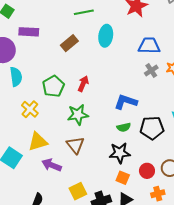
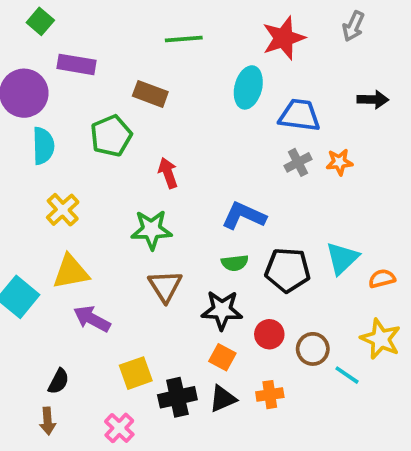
cyan ellipse: (106, 36) -> (248, 87), moved
brown rectangle: (69, 43) -> (150, 94), turned 54
red arrow: (83, 84) -> (168, 173), turned -49
green pentagon: (53, 86) -> (111, 136), moved
brown triangle: (75, 145) -> (165, 286), moved
red circle: (147, 171) -> (269, 334), moved
orange cross: (158, 194) -> (270, 395), moved

